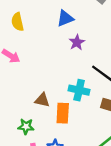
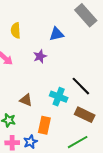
purple star: (77, 42) -> (40, 56), moved
orange rectangle: (63, 113) -> (44, 125), moved

